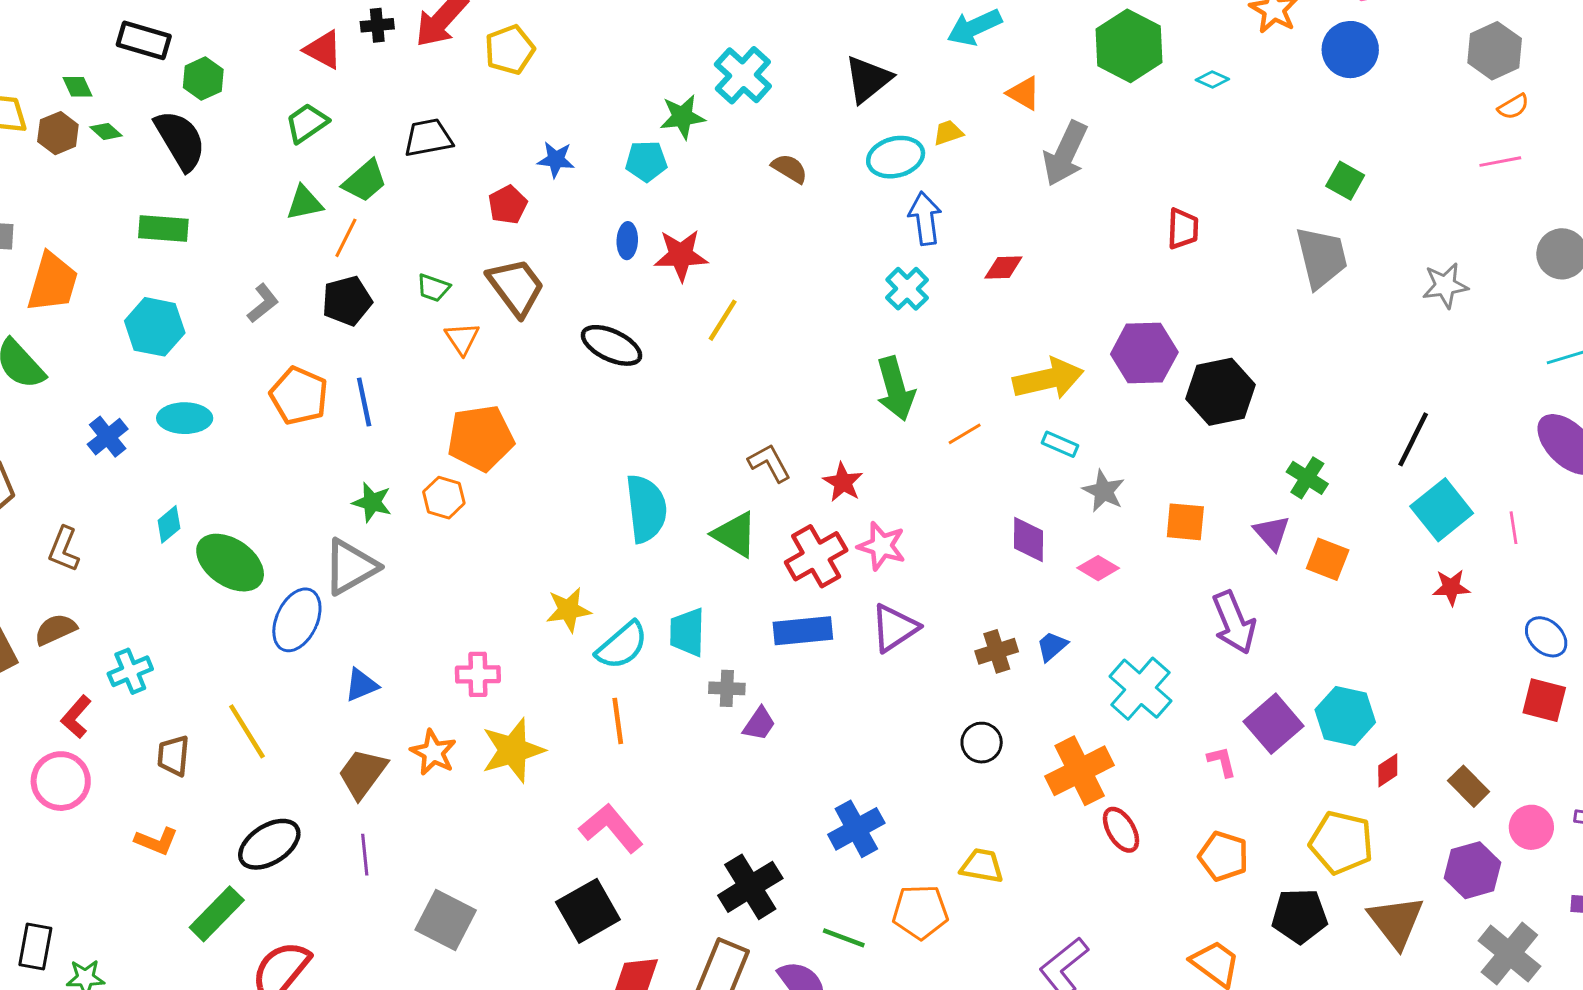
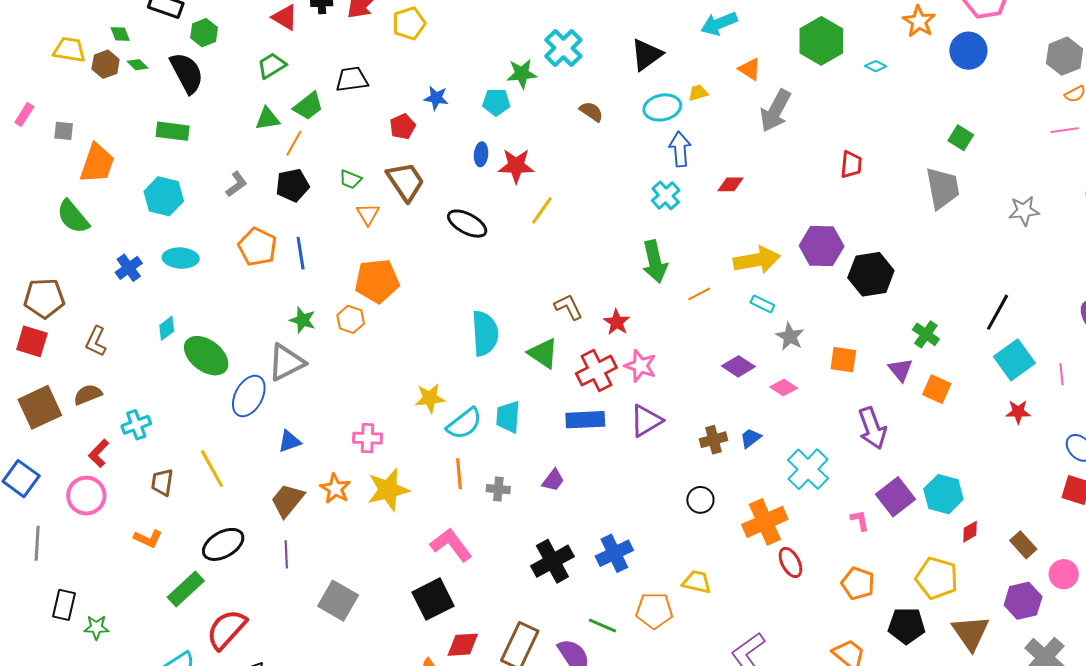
purple diamond: (1029, 539) -> (738, 366), turned -60
gray cross: (727, 688) -> (498, 489), moved
black cross: (750, 887) -> (552, 561), moved

